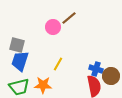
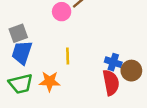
gray square: (17, 45) -> (18, 33), turned -35
yellow line: (58, 64) -> (68, 56), turned -32

